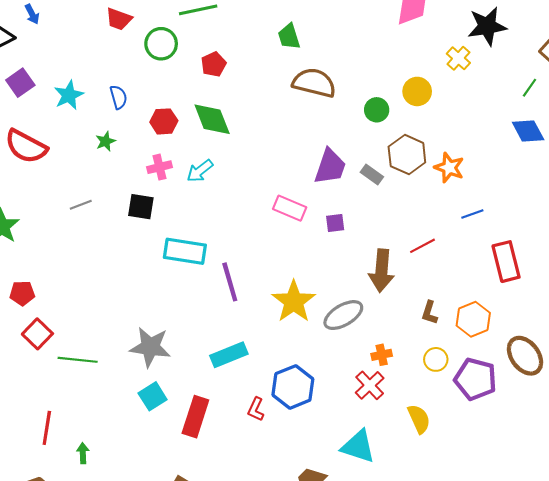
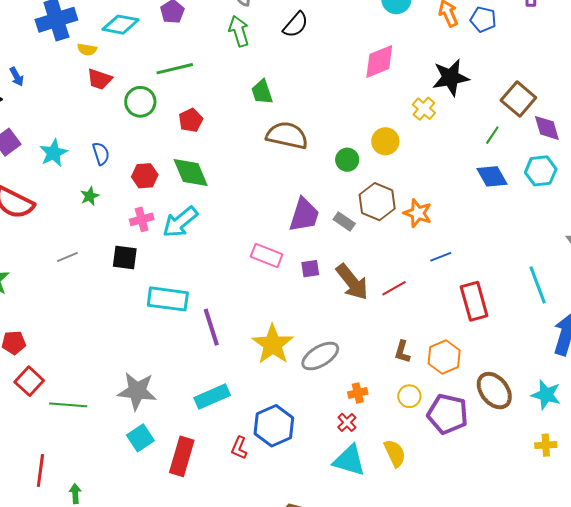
cyan arrow: (200, 171) -> (180, 222), size x1.4
brown arrow: (381, 271) -> (352, 282), moved, turned -42
red cross: (370, 385) -> (347, 422), size x0.7
cyan triangle: (358, 446) -> (349, 460), moved

